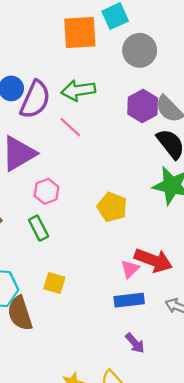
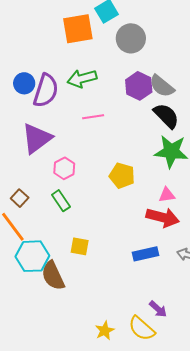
pink line: (70, 127) -> (93, 117), moved, turned -45
pink triangle: (130, 269) -> (167, 195), moved, turned 42
purple arrow: (135, 343) -> (158, 309), moved

